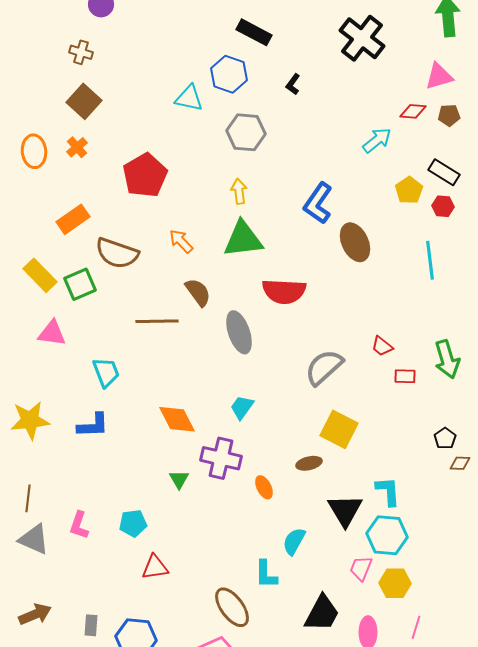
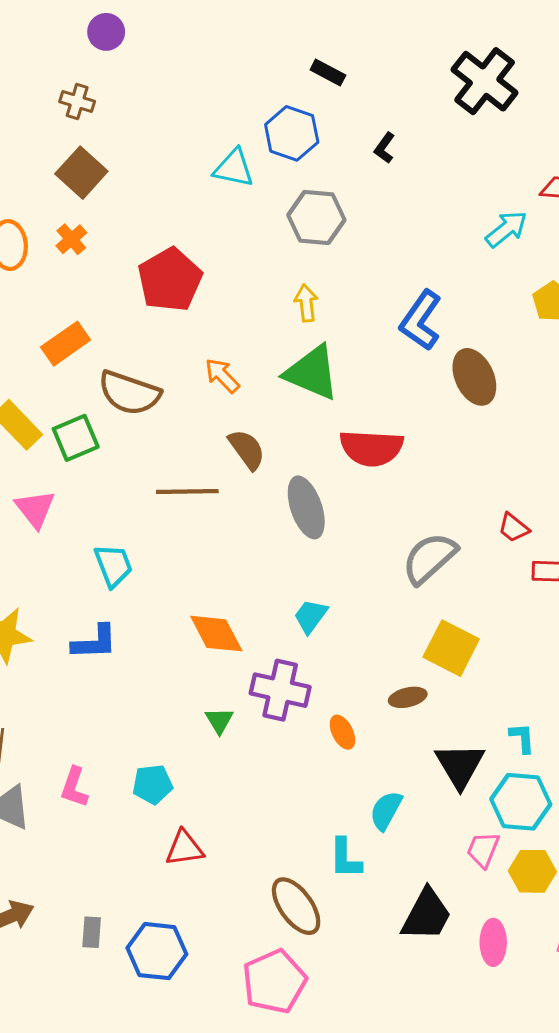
black rectangle: (254, 32) -> (328, 72), size x0.7
green triangle: (243, 239) -> (312, 373), turned 30
pink triangle: (52, 333) -> (35, 509), turned 44
cyan L-shape: (388, 491) -> (522, 738), size x0.7

